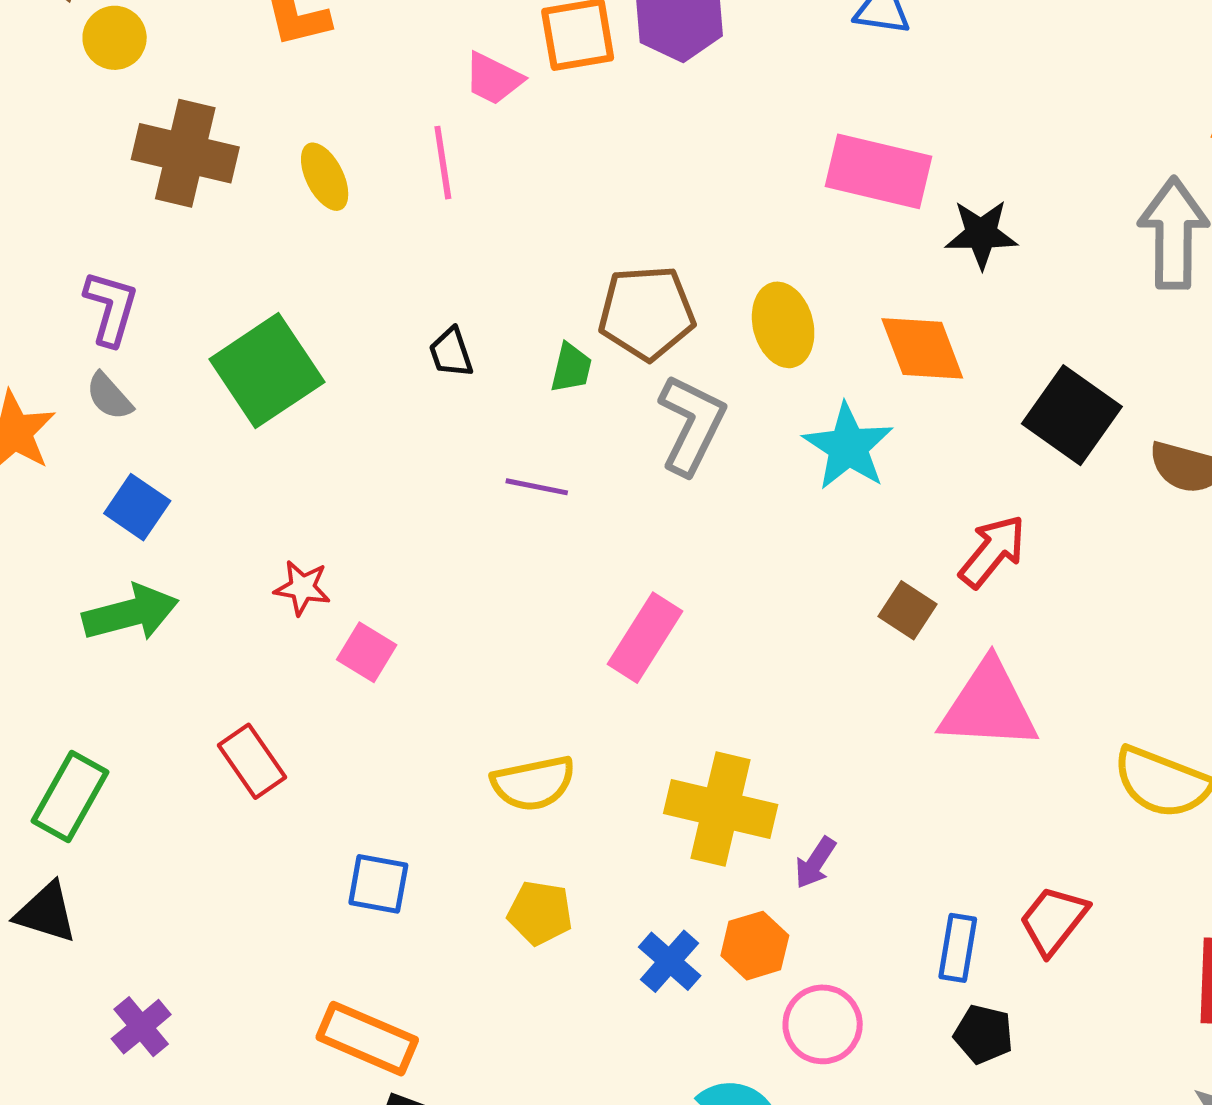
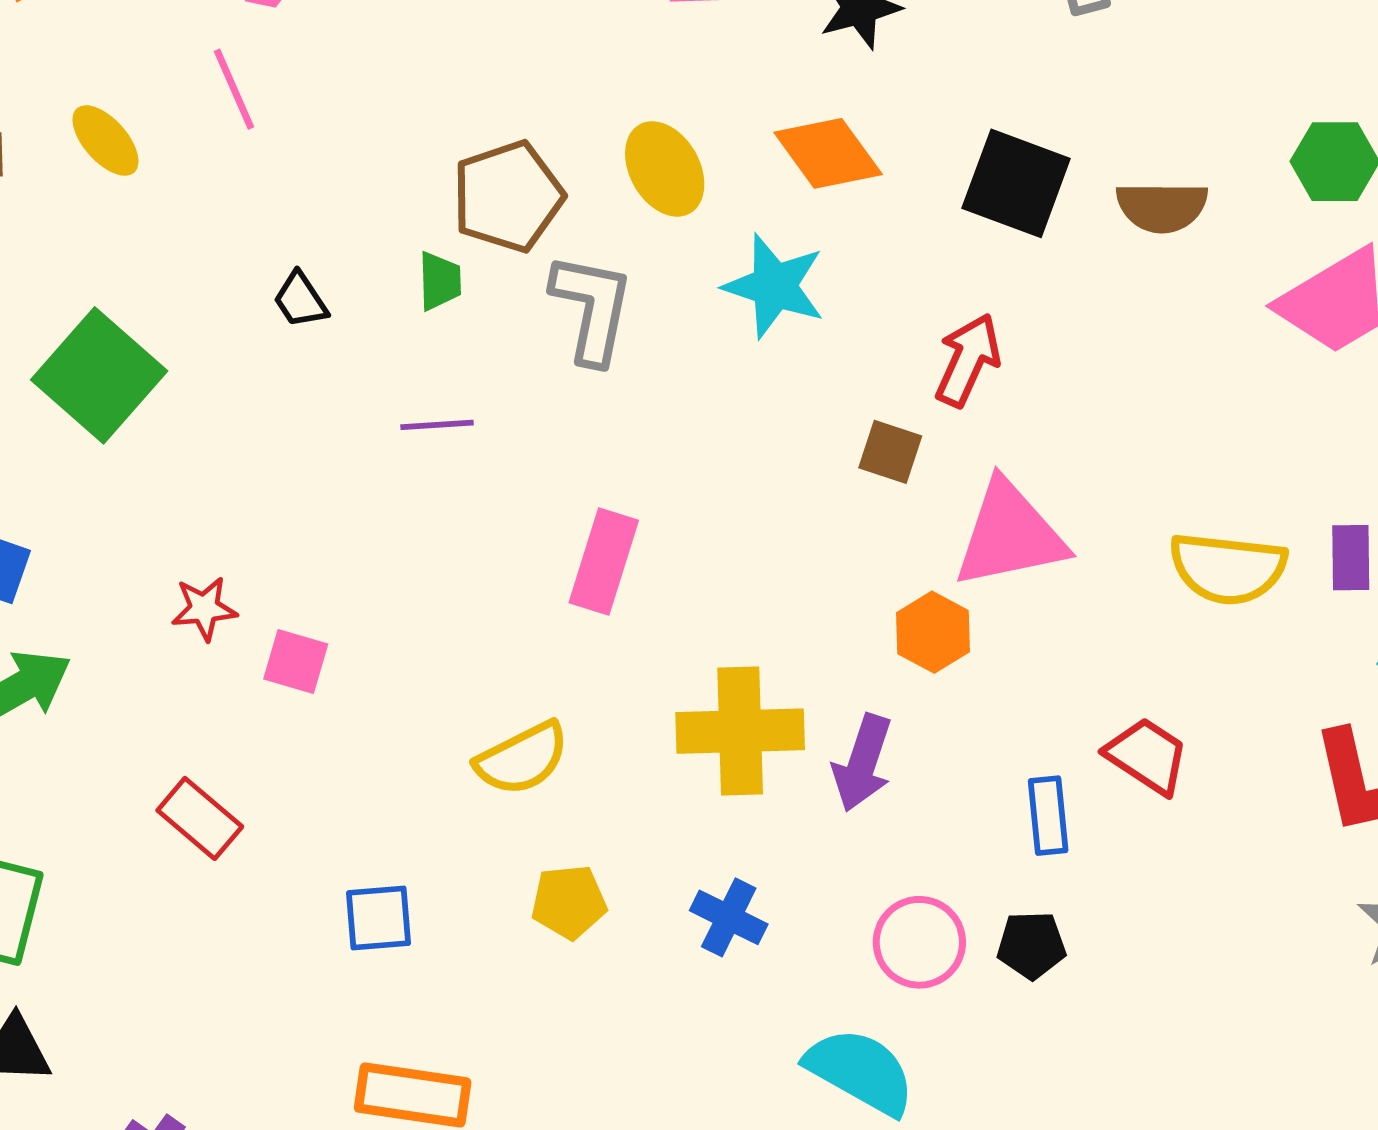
purple arrow: (815, 863) -> (863, 763), size x1.5
red trapezoid: (1053, 920) -> (1147, 756), turned 100
orange hexagon: (755, 946) -> (933, 632), moved
black pentagon: (983, 1034) -> (1031, 945), moved

